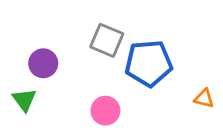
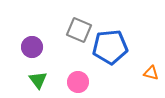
green triangle: (24, 100) -> (38, 80), moved

